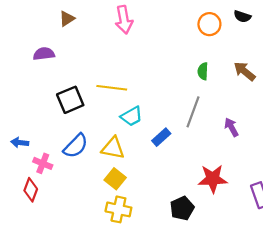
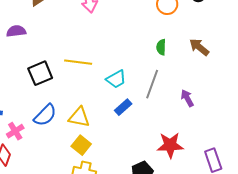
cyan trapezoid: (132, 116) -> (116, 79), moved
pink cross: (43, 163) -> (15, 131), turned 36

